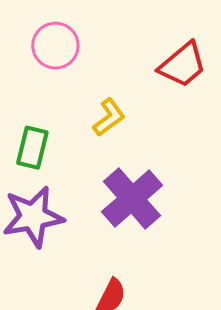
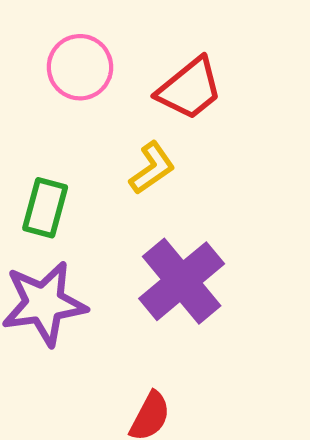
red trapezoid: (183, 65) -> (190, 89), moved

